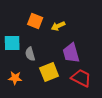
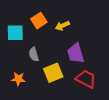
orange square: (35, 21) -> (39, 21), turned 35
cyan square: (12, 43) -> (15, 33), moved

